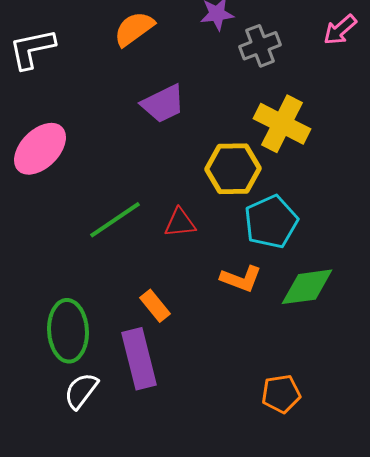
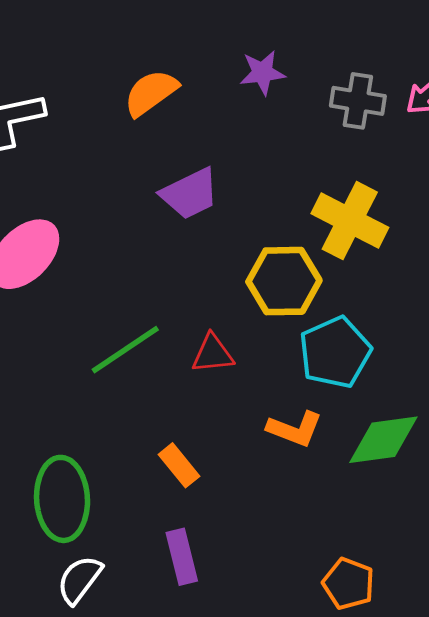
gray cross: (260, 46) -> (358, 101), moved, turned 30
purple rectangle: (139, 359) -> (182, 557), moved, size x0.7
orange pentagon: (281, 394) -> (348, 584), turned 30

